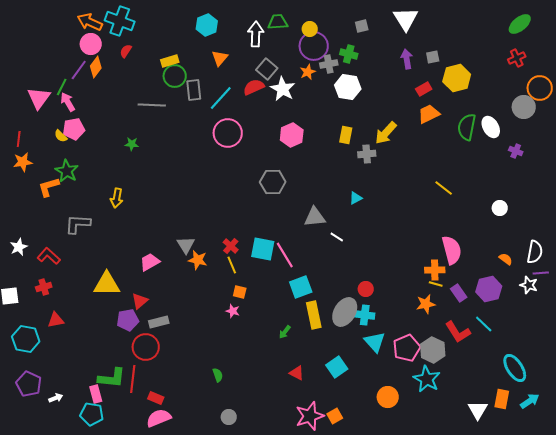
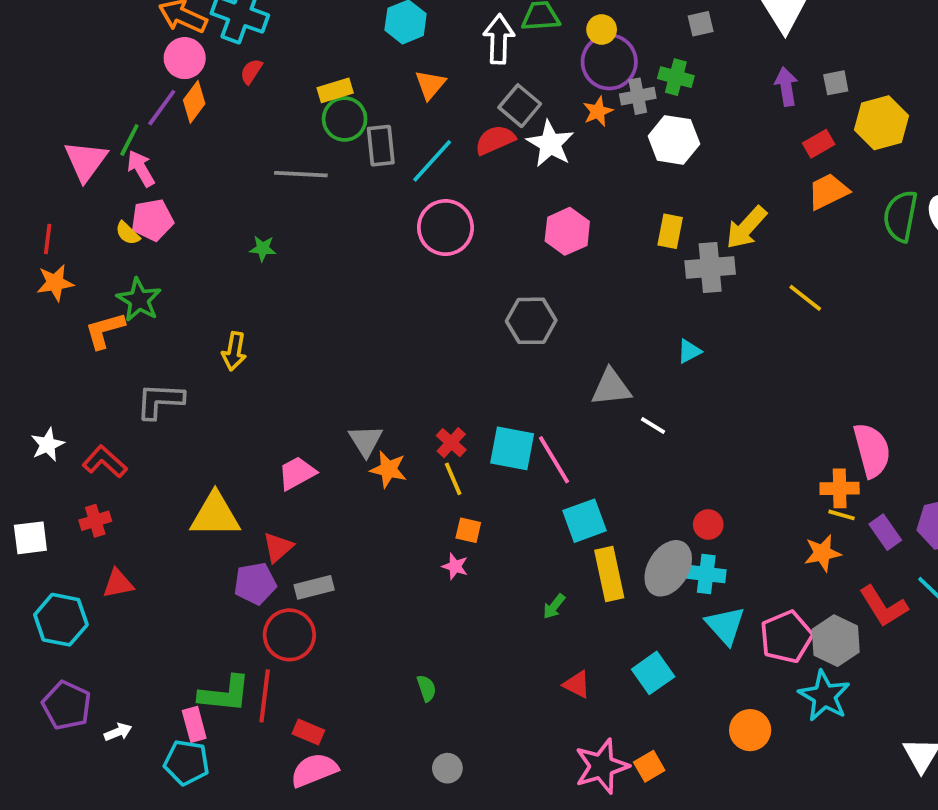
gray cross: (367, 154) -> (710, 267), size x1.4
yellow line: (444, 188) -> (805, 298), moved

